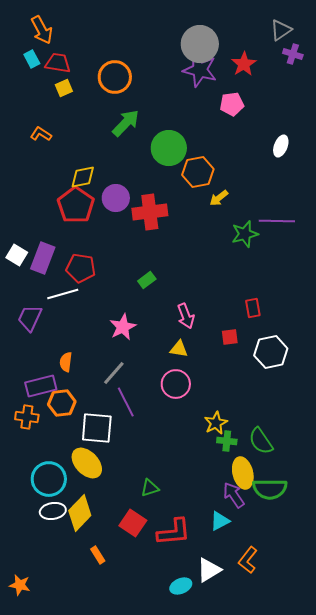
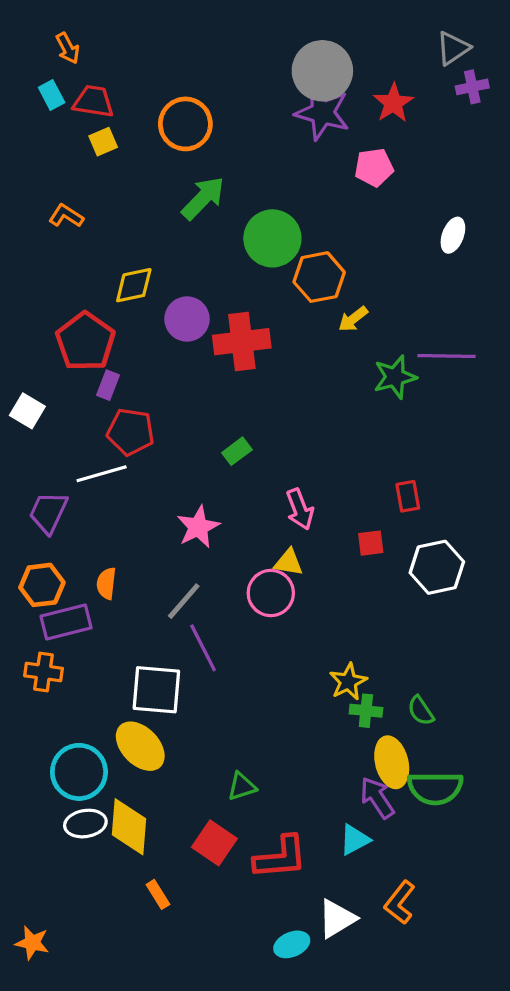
orange arrow: (42, 30) -> (68, 48), size x0.7
purple cross: (293, 54) -> (472, 87), turned -30
red pentagon: (76, 205) -> (85, 342), moved
purple rectangle: (43, 258) -> (108, 385), moved, size x0.6
pink circle: (176, 384) -> (271, 593), moved
orange hexagon: (62, 403) -> (42, 585), moved
green semicircle: (261, 441) -> (421, 711), size x0.7
yellow diamond: (80, 513) -> (129, 827), turned -39

